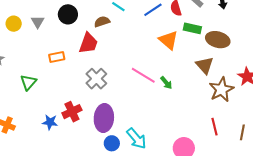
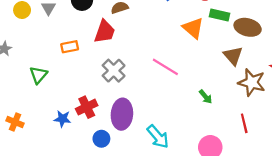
green arrow: (166, 83) -> (206, 97), moved
brown star: (221, 90) -> (252, 82), turned -30
blue circle: (112, 143) -> (101, 139), moved

